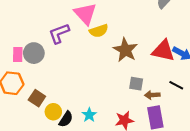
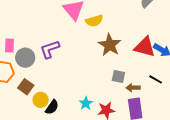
yellow semicircle: (99, 31) -> (94, 21), moved
purple L-shape: (59, 33) -> (50, 49), moved
gray circle: (34, 53) -> (25, 58), moved
cyan star: (89, 115) -> (86, 103), moved

